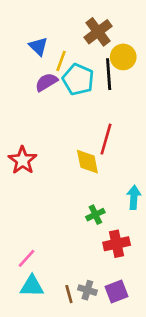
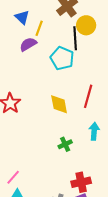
cyan pentagon: (78, 79) -> (62, 58), moved
red line: (106, 139) -> (88, 96), moved
red cross: (117, 244) -> (81, 182), moved

